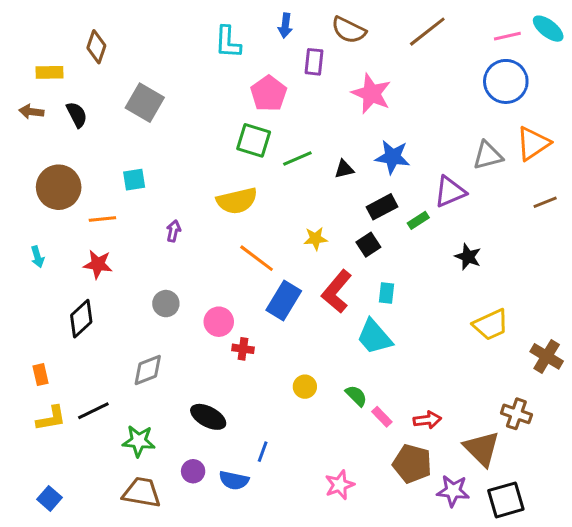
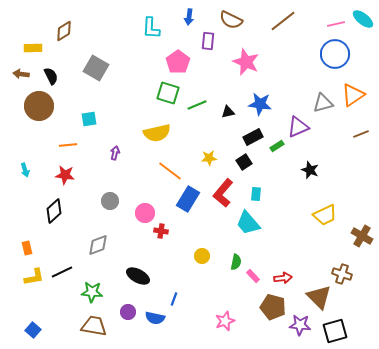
brown diamond: (96, 47) -> (64, 31), turned 40
brown circle: (59, 187) -> (39, 106), moved
green semicircle: (356, 396) -> (236, 262), turned 56

